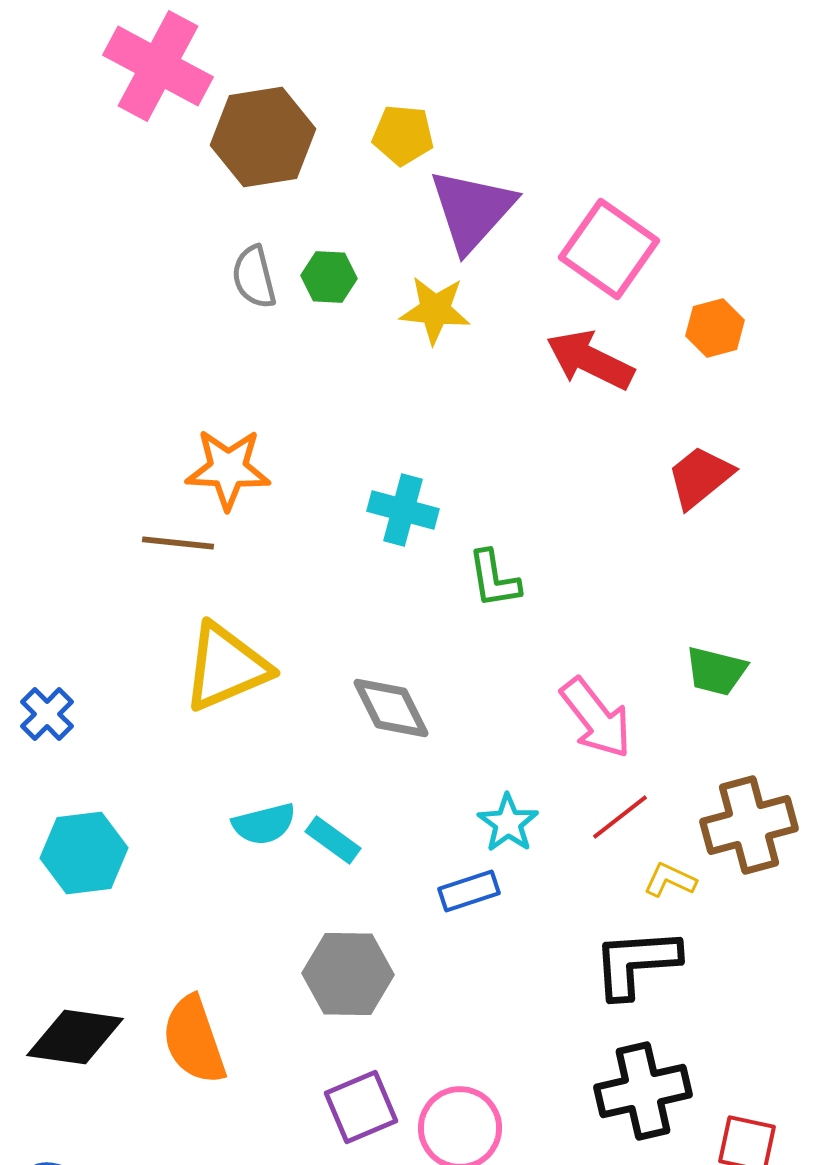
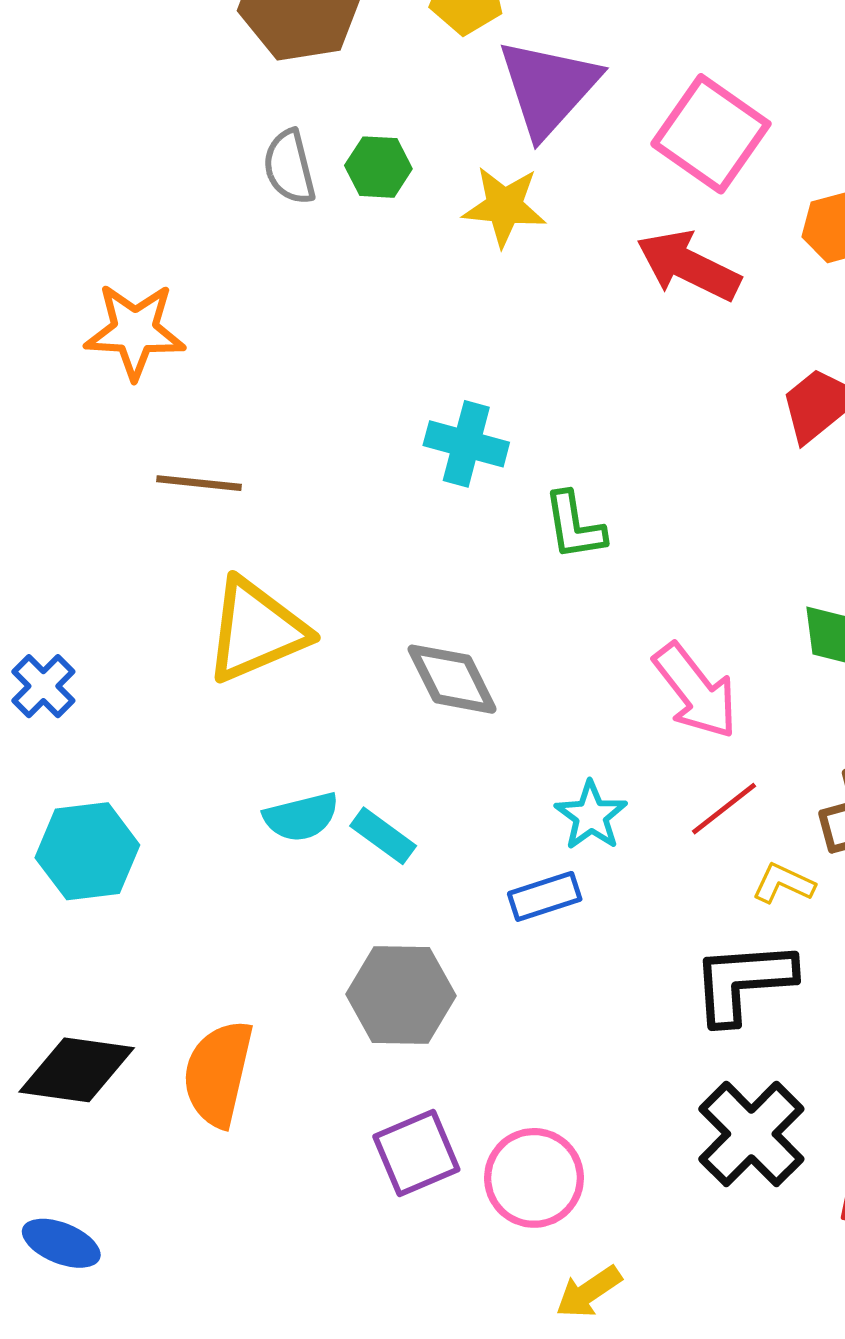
orange star: (228, 469) -> (135, 331), moved
orange semicircle: (194, 1040) -> (218, 1073), turned 32
black cross: (643, 1091) -> (751, 1134), turned -32

